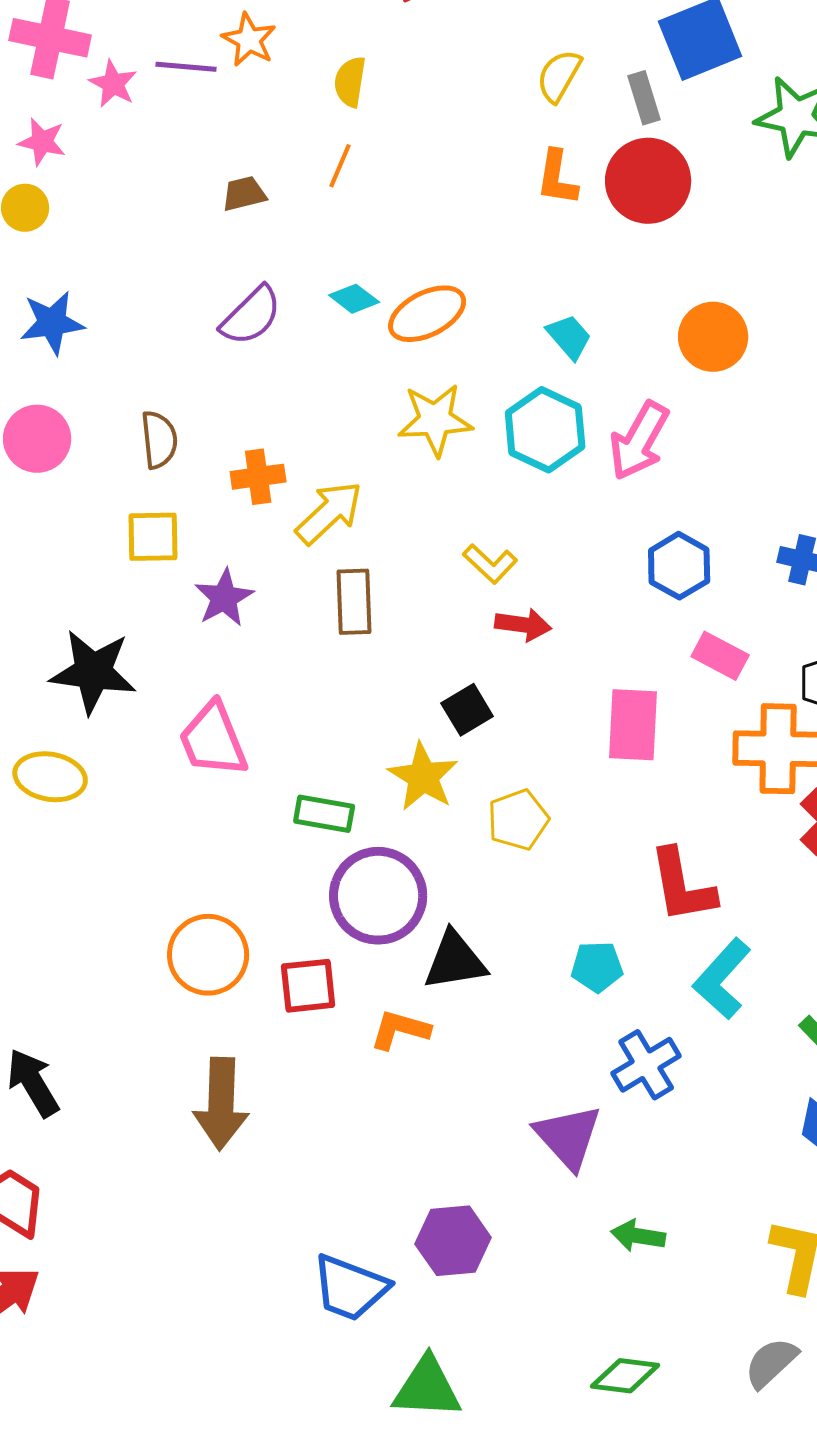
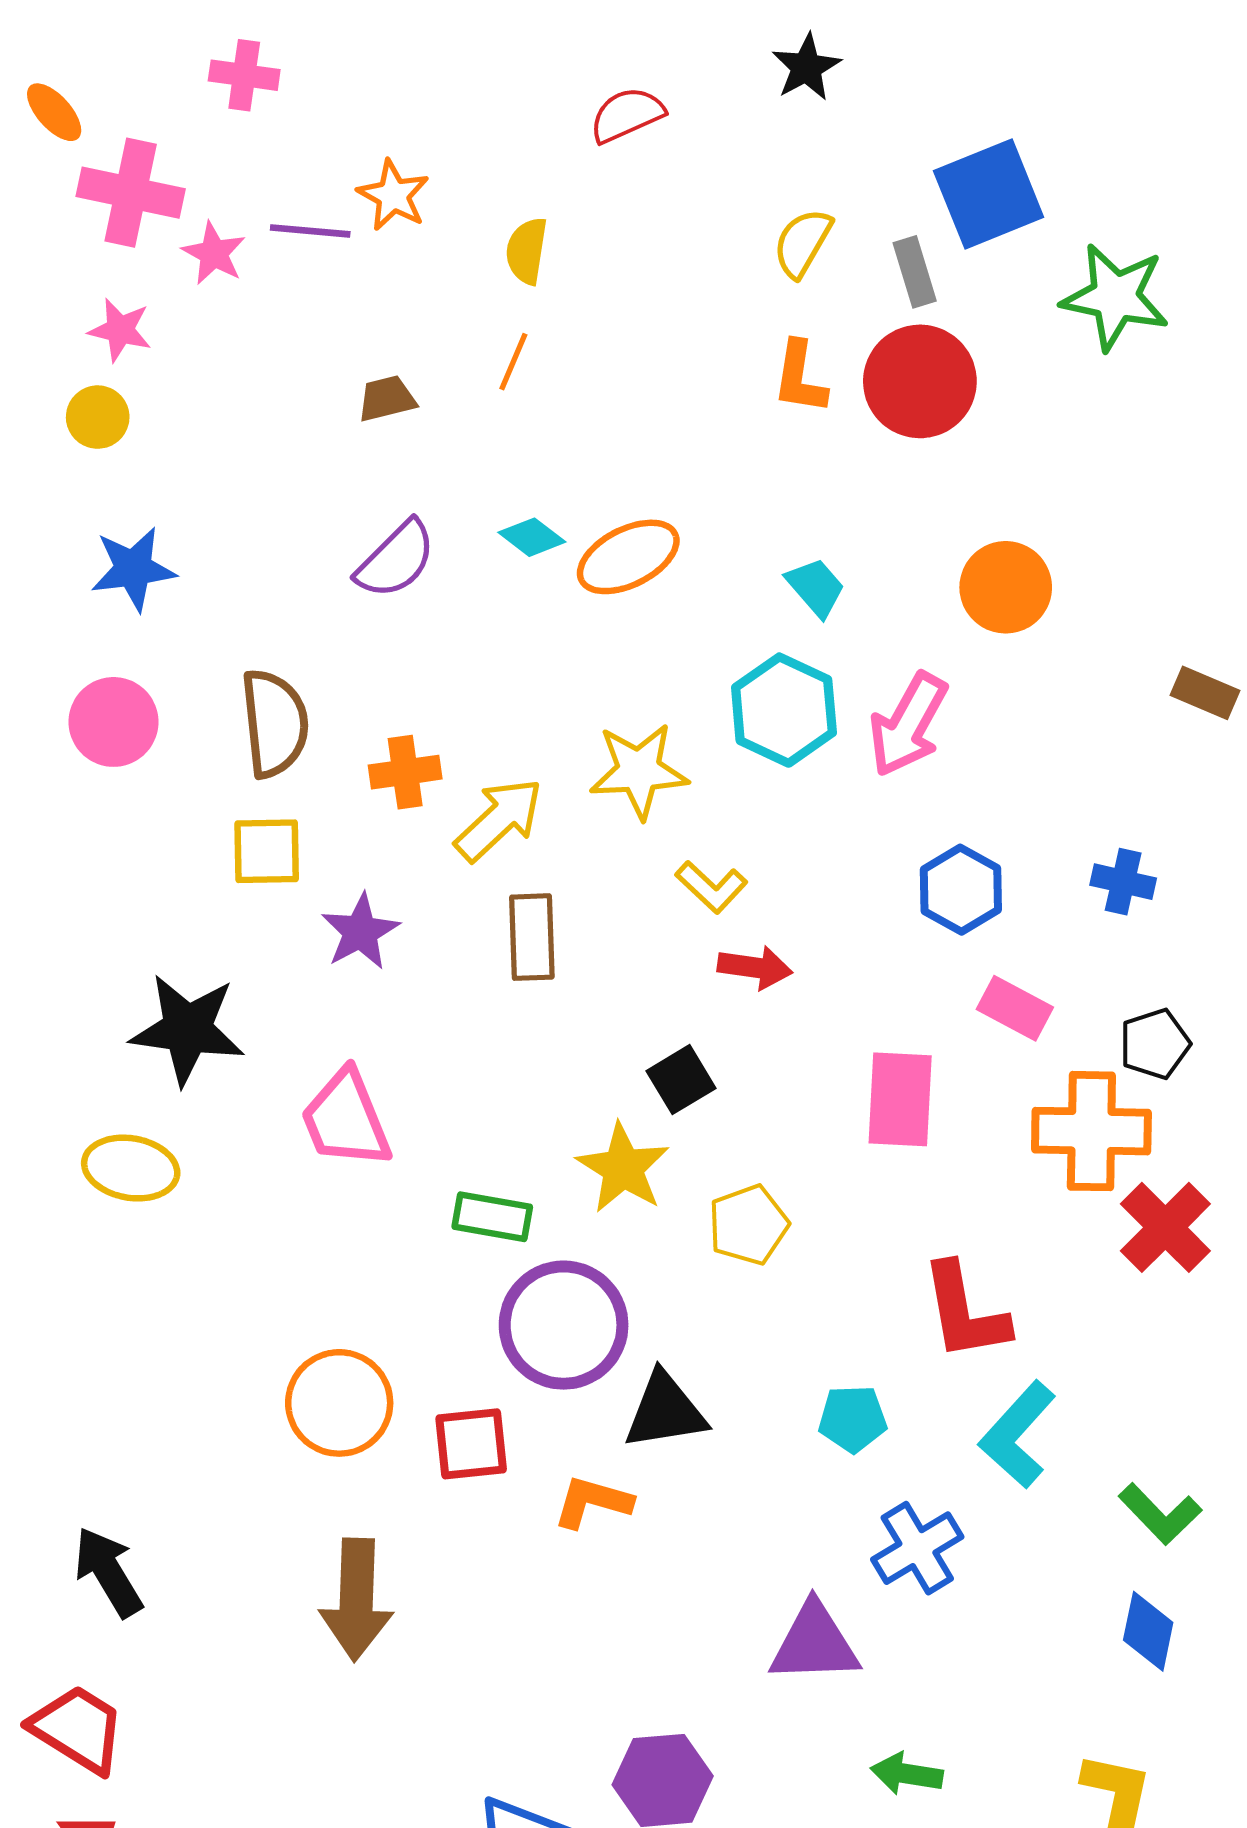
yellow star: (435, 420) -> (639, 771), moved
brown semicircle: (159, 440) -> (275, 723), size x1.4
purple triangle: (568, 1137) -> (814, 1643), turned -50

